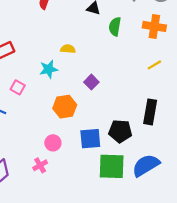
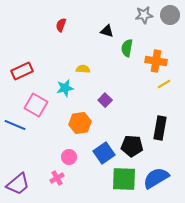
orange cross: (154, 26) -> (156, 61), moved
pink square: (18, 87) -> (36, 105), size x1.6
blue square: (90, 139) -> (104, 153), turned -30

